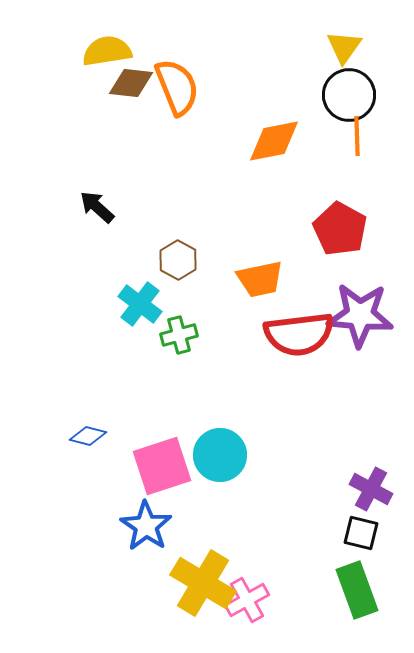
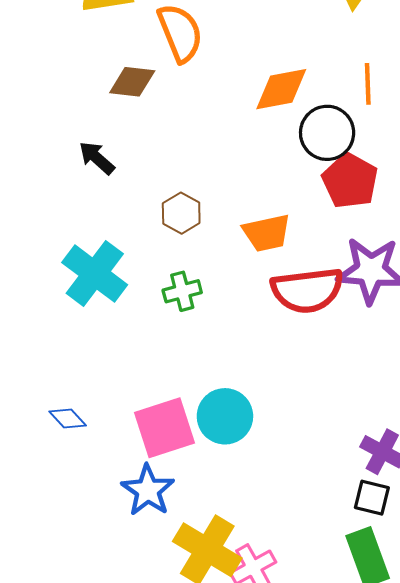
brown diamond: (131, 83) -> (132, 82), moved
black circle: (349, 95) -> (327, 133), moved
cyan cross: (140, 304) -> (95, 274), moved, size x1.4
blue diamond: (88, 436) -> (68, 418), moved, turned 33

